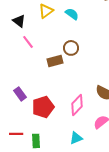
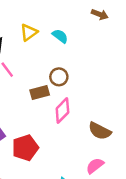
pink diamond: (77, 105) -> (62, 110), moved

